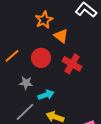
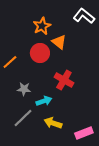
red circle: (41, 58) -> (40, 53), moved
red cross: (72, 64) -> (64, 80), moved

